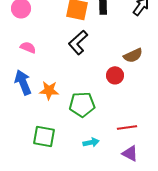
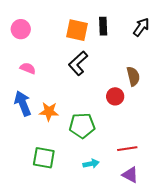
brown semicircle: (133, 55) -> (133, 76), turned -78

